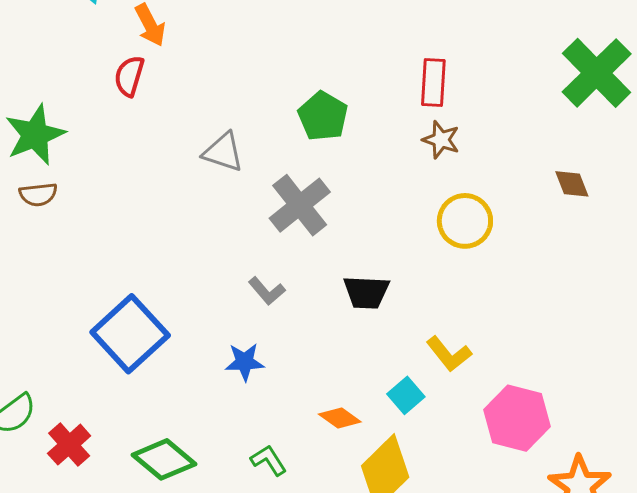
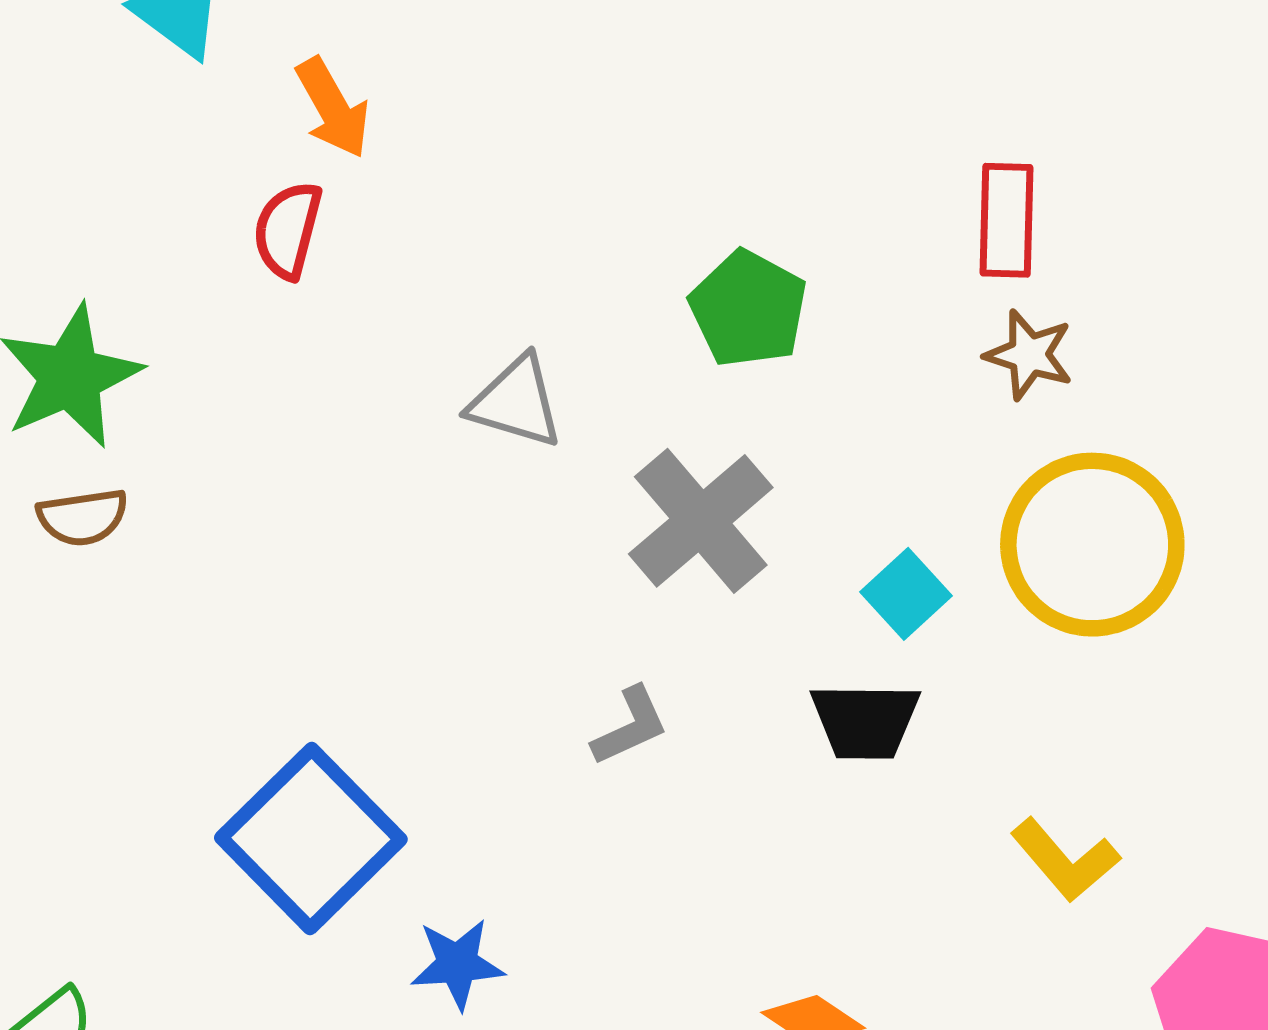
yellow circle: (465, 221) -> (1092, 545), size x1.4
gray L-shape: (267, 291) -> (630, 726), turned -72
blue star: (245, 362) -> (457, 964), moved
cyan square: (406, 395) -> (906, 594), moved

